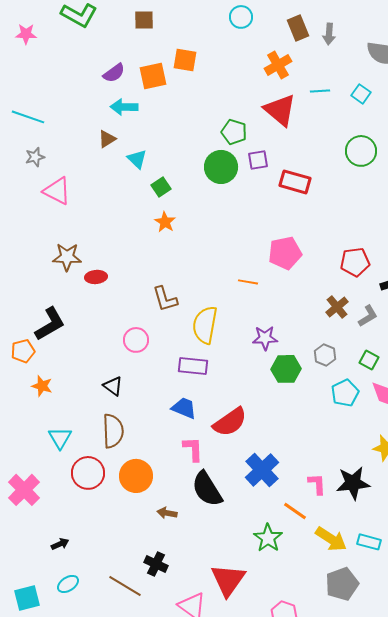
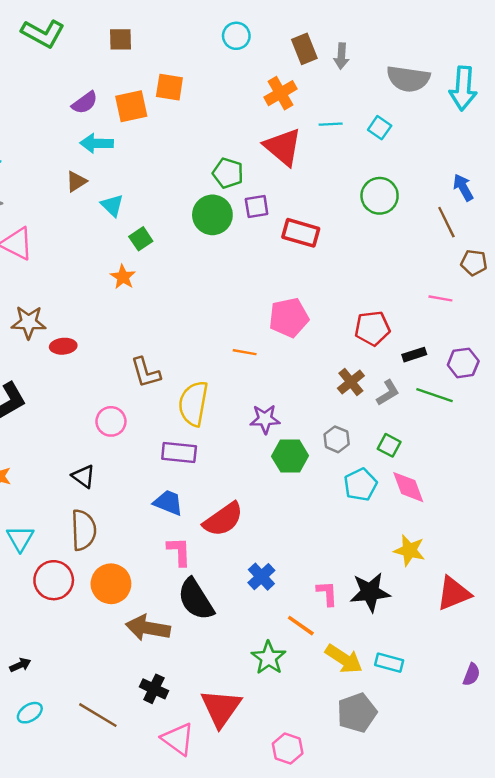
orange star: (165, 222) -> (123, 277), moved
blue cross: (262, 470) -> (261, 577), size x0.7
brown arrow: (167, 513) -> (148, 628), size x1.8
black cross: (156, 564) -> (154, 689), moved

